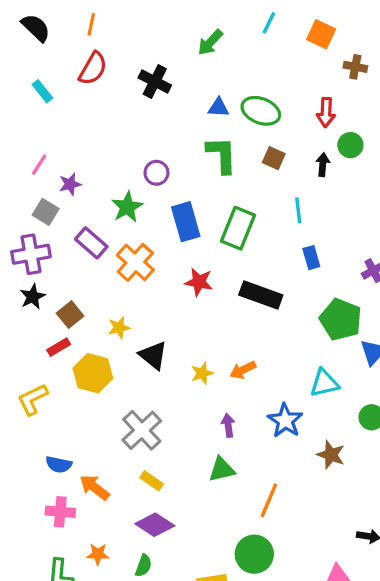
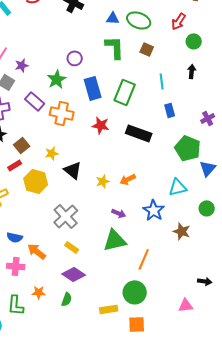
red arrow: (326, 112) -> (179, 21), turned 30
black arrow: (323, 165) -> (192, 71), moved
orange cross: (135, 262) -> (62, 113), turned -30
purple arrow: (228, 425) -> (119, 213), turned 120
green triangle: (222, 469) -> (115, 240), size x1.4

